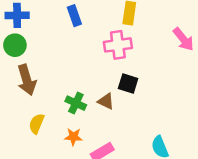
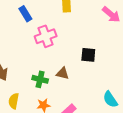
pink cross: (118, 45) -> (46, 36), moved
black square: (128, 83) -> (88, 55), moved

